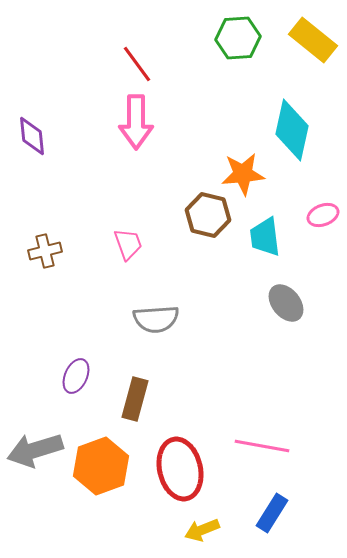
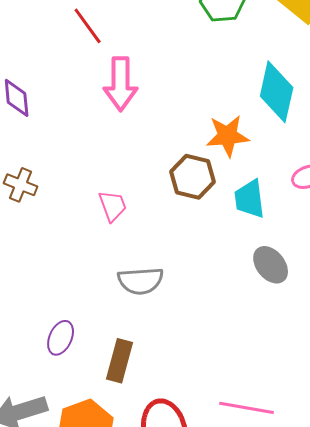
red line: (137, 64) -> (88, 26), moved
brown cross: (45, 251) -> (21, 185), moved, turned 36

